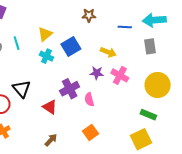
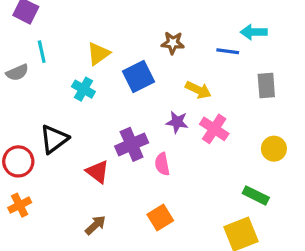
brown star: (89, 15) -> (173, 43), moved
cyan arrow: (154, 20) -> (254, 32), moved, size x0.7
cyan line: (17, 43) -> (42, 52), moved
cyan cross: (46, 56) -> (83, 89), moved
yellow circle: (158, 85) -> (274, 149), size x0.6
black triangle: (22, 89) -> (54, 139), turned 30

